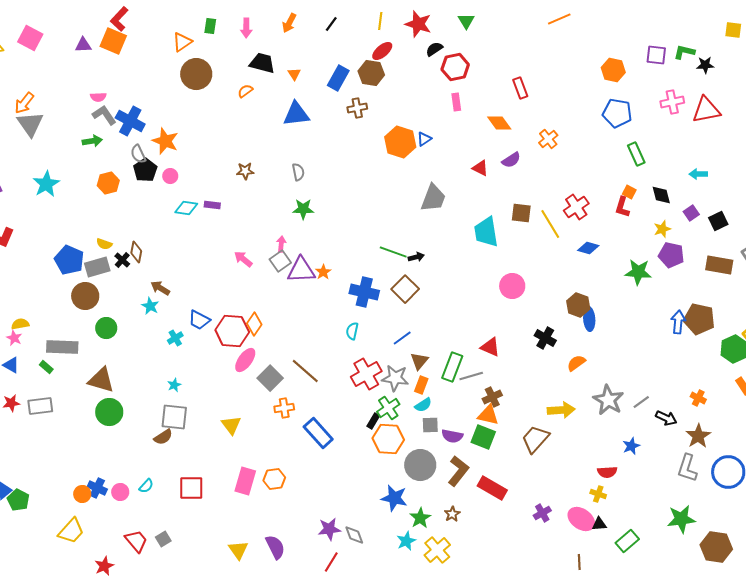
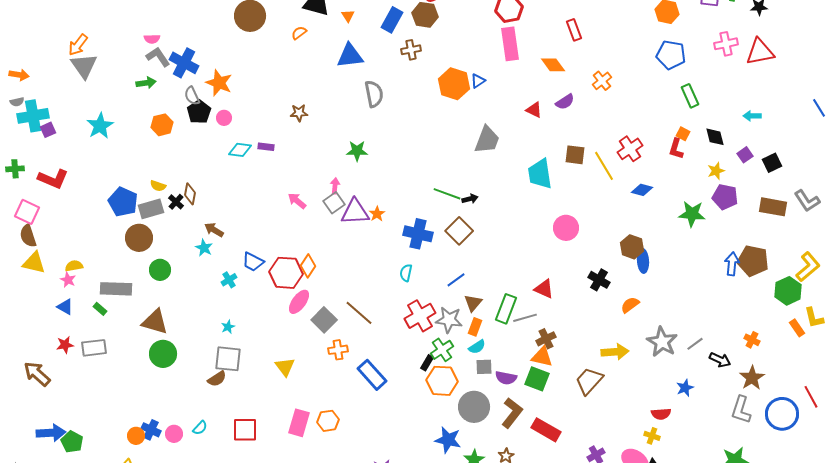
pink rectangle: (456, 102) -> (510, 44), size x1.8
gray semicircle: (298, 172) -> (374, 94), moved, size x1.5

